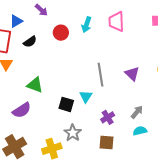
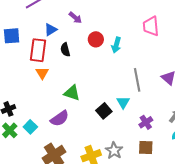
cyan arrow: (87, 25) -> (116, 45), moved
black semicircle: (30, 42) -> (65, 50), turned 112
black square: (66, 104) -> (104, 111), turned 35
gray star: (73, 133) -> (114, 151), moved

